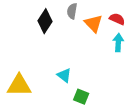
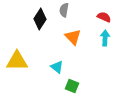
orange triangle: (93, 23) -> (73, 37), moved
yellow triangle: (19, 85) -> (17, 61), moved

